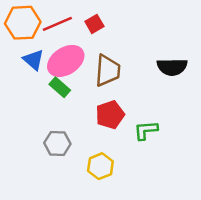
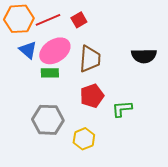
green rectangle: (60, 87) -> (50, 73), turned -42
gray hexagon: (57, 143) -> (48, 120), size x1.4

